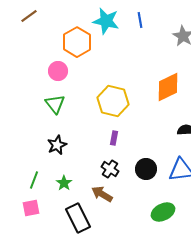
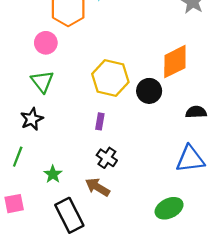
purple rectangle: (114, 138) -> (100, 121), moved
black star: (57, 145) -> (32, 119), moved
black circle: (146, 169) -> (149, 91), moved
green line: (34, 180) -> (18, 157), moved

